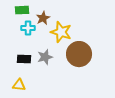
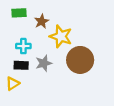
cyan cross: (28, 28) -> (23, 46), moved
yellow triangle: (19, 85) -> (13, 84), moved, turned -40

